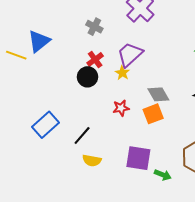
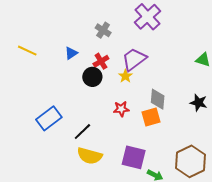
blue triangle: (39, 41) -> (71, 53), moved, size x0.6
gray diamond: (158, 94) -> (158, 99), turned 30
yellow semicircle: (92, 160) -> (90, 156), size x1.4

